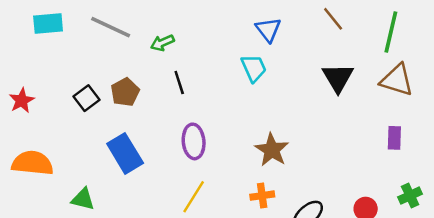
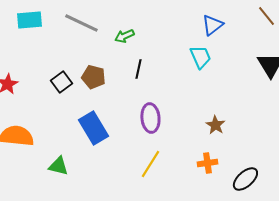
blue triangle: (268, 30) -> (212, 25), turned 30
black line: (179, 83) -> (138, 69), turned 30
brown pentagon: (125, 92) -> (93, 77), turned -30
brown star: (272, 150) -> (215, 125), size x0.7

